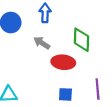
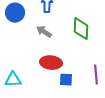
red ellipse: (63, 62) -> (51, 63), moved

